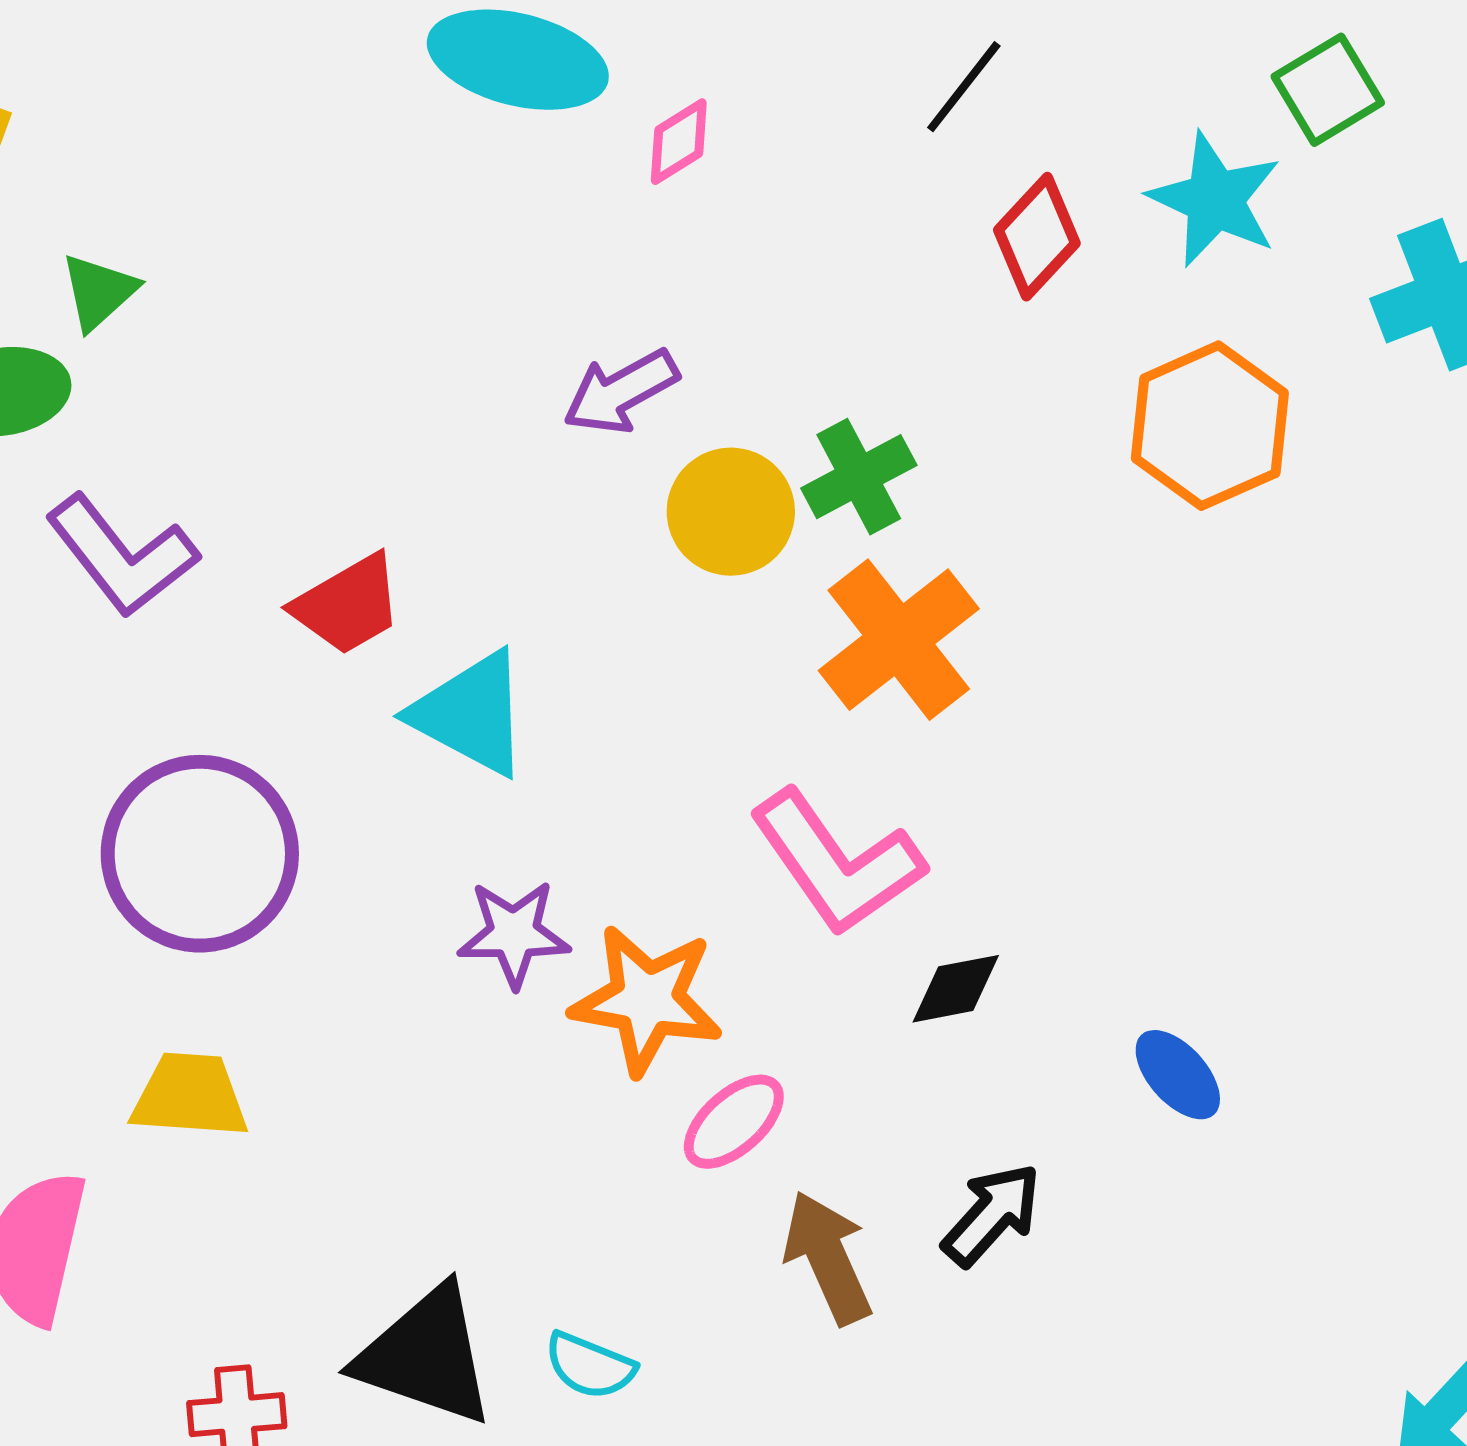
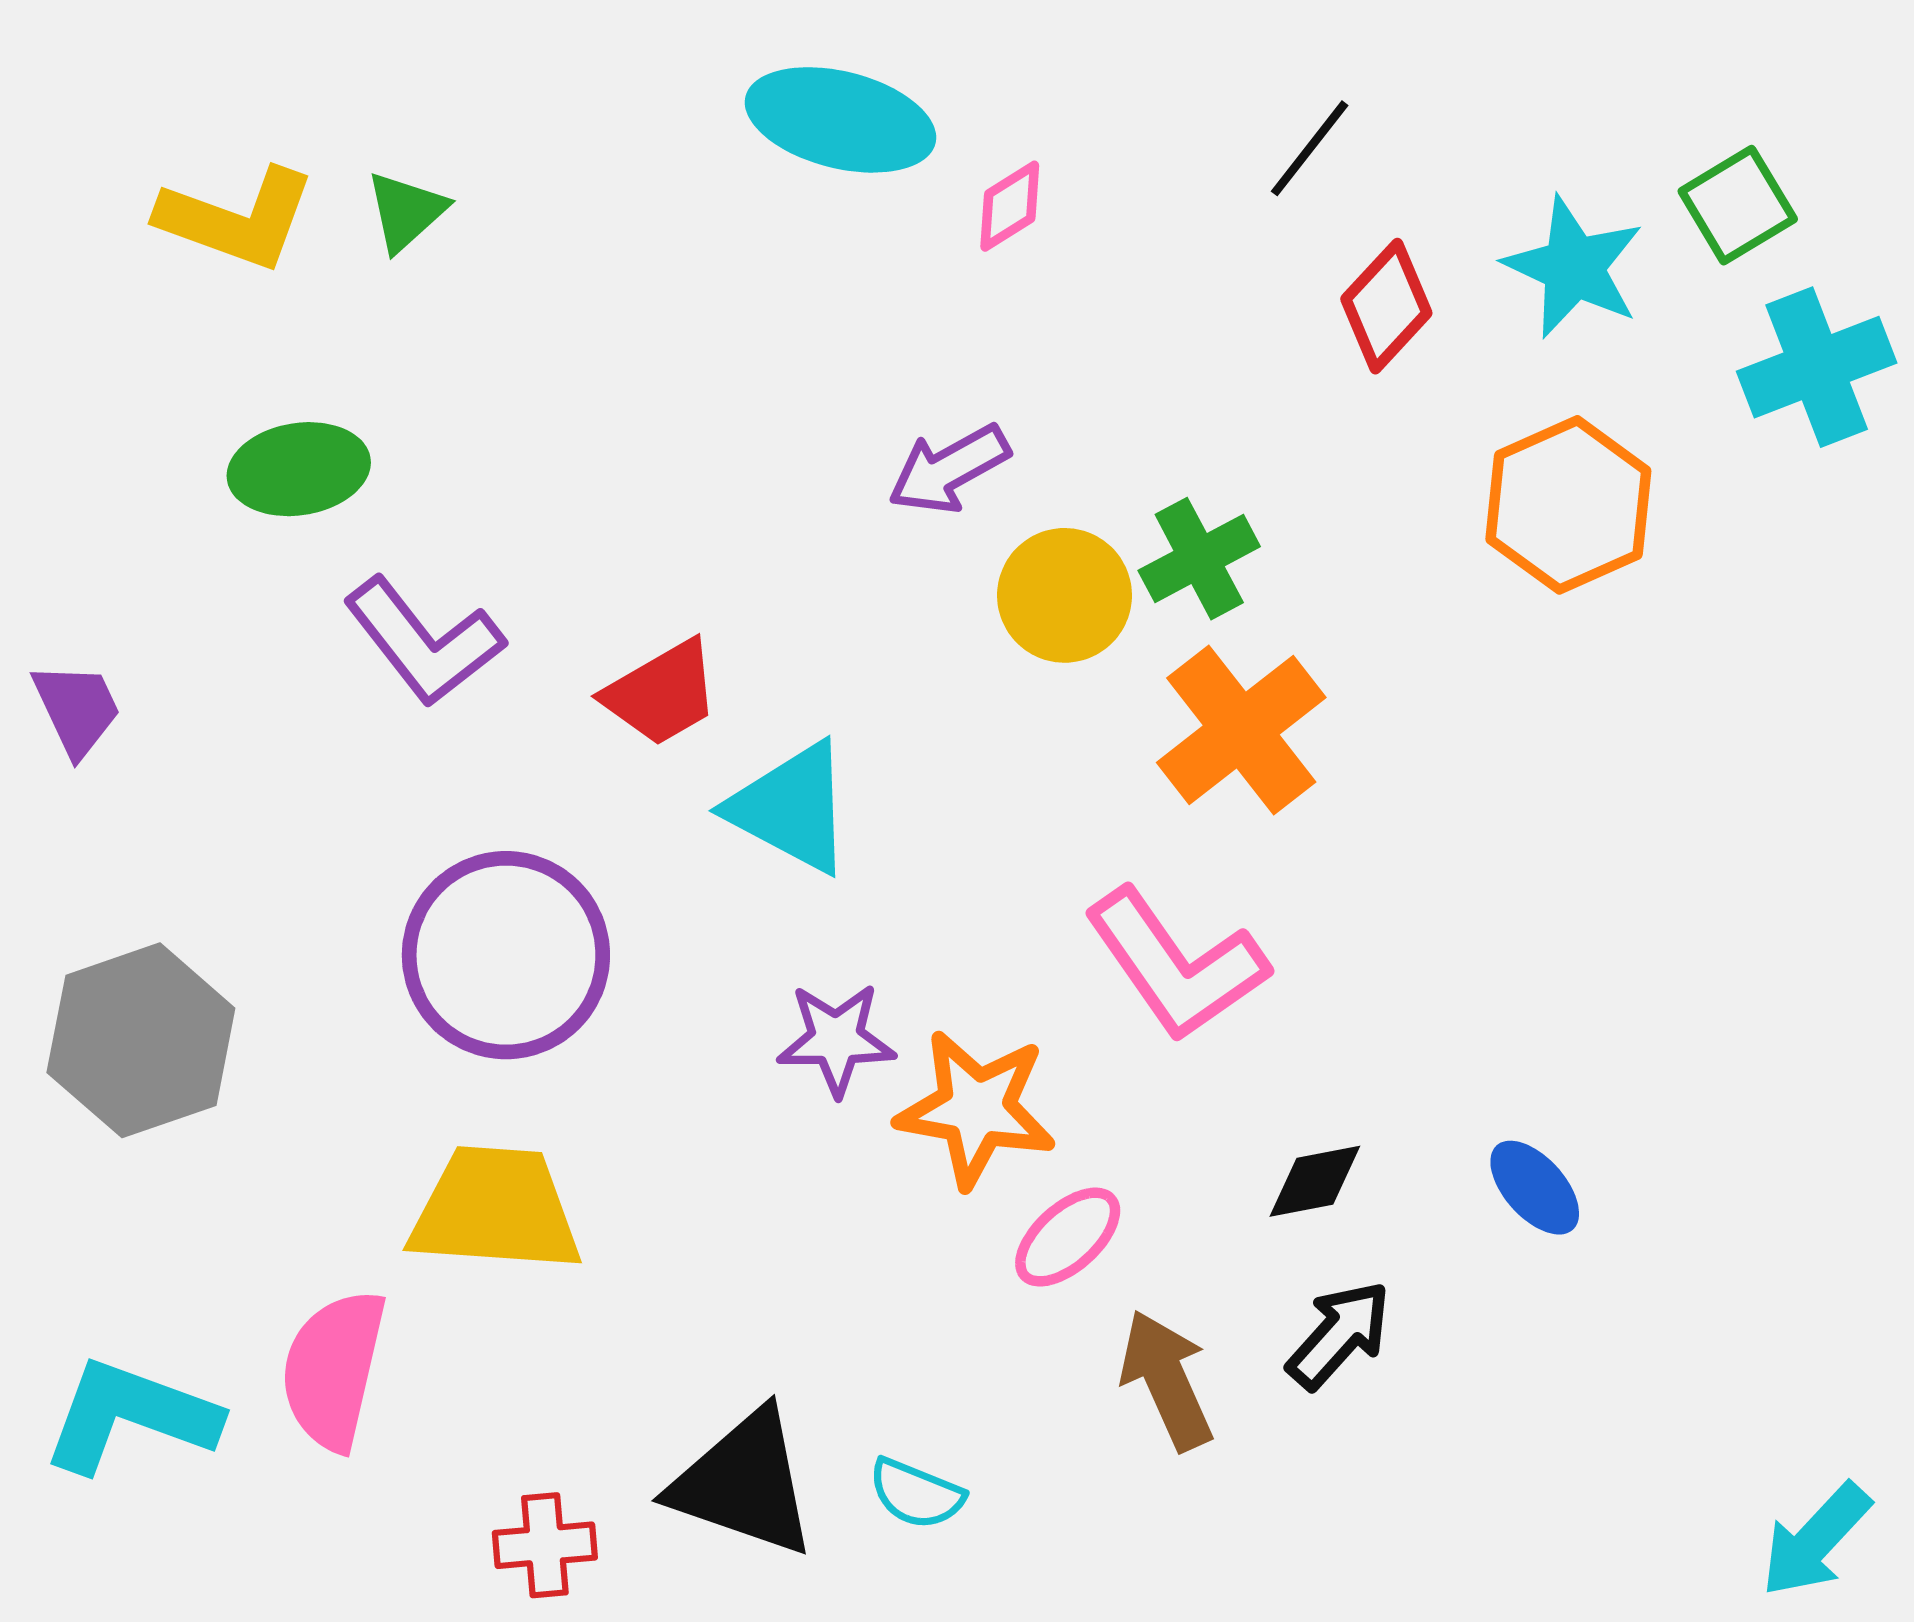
green square: (1328, 90) -> (1738, 205), moved
green triangle: (99, 292) -> (406, 211), moved
black diamond: (956, 989) -> (1315, 1181), moved
yellow trapezoid: (190, 1096) -> (495, 1210), size x1.4

